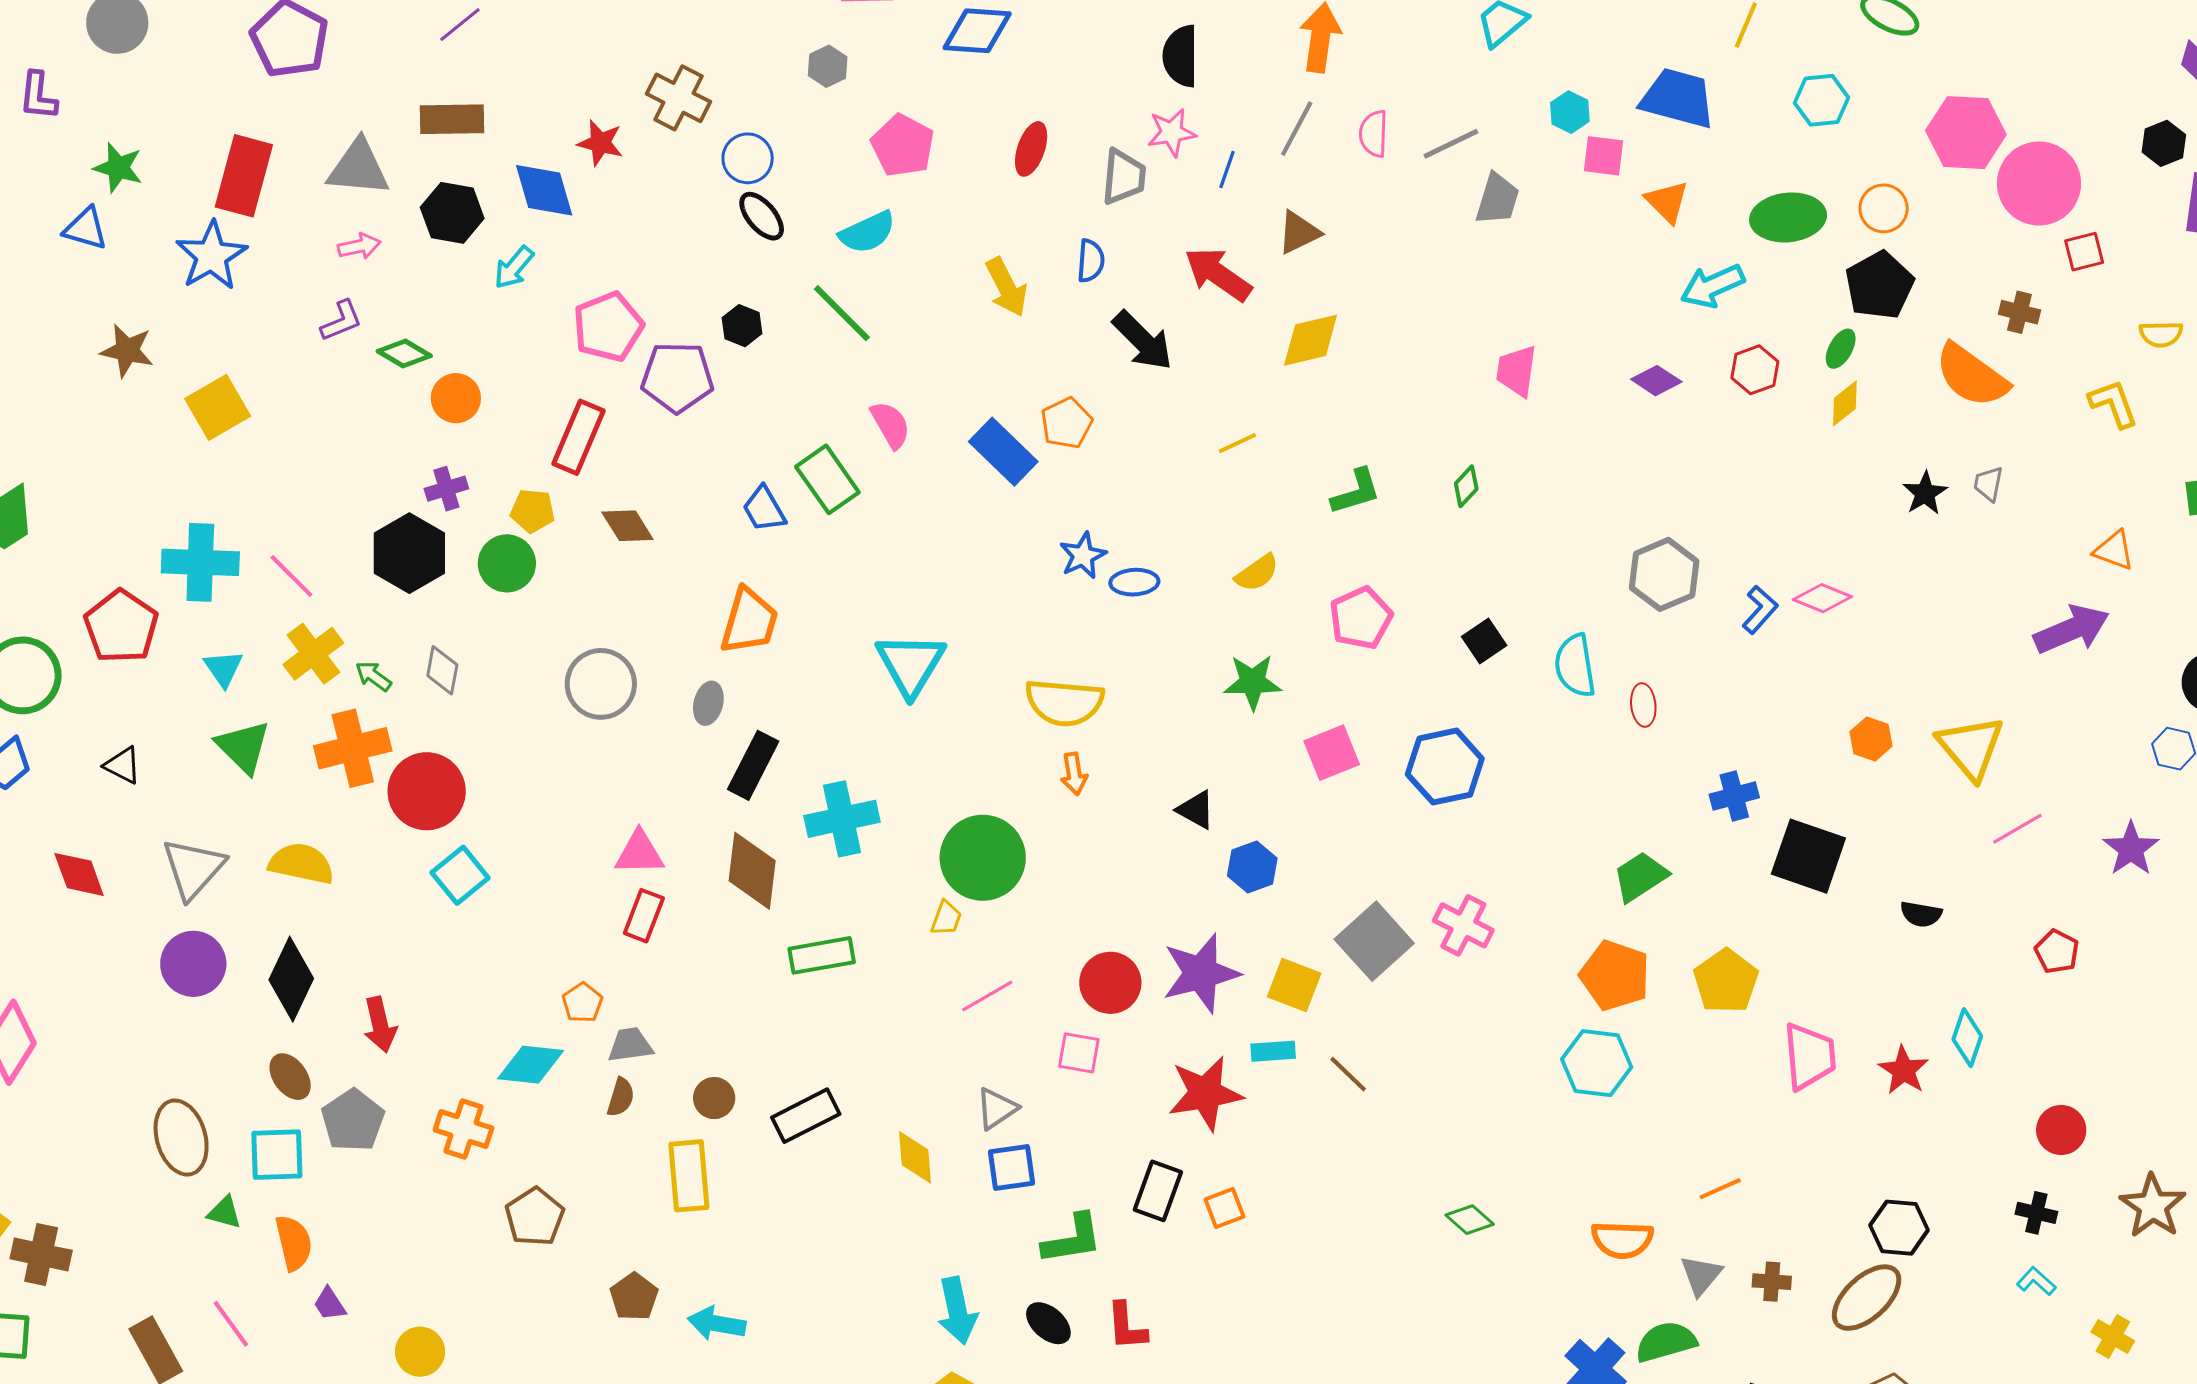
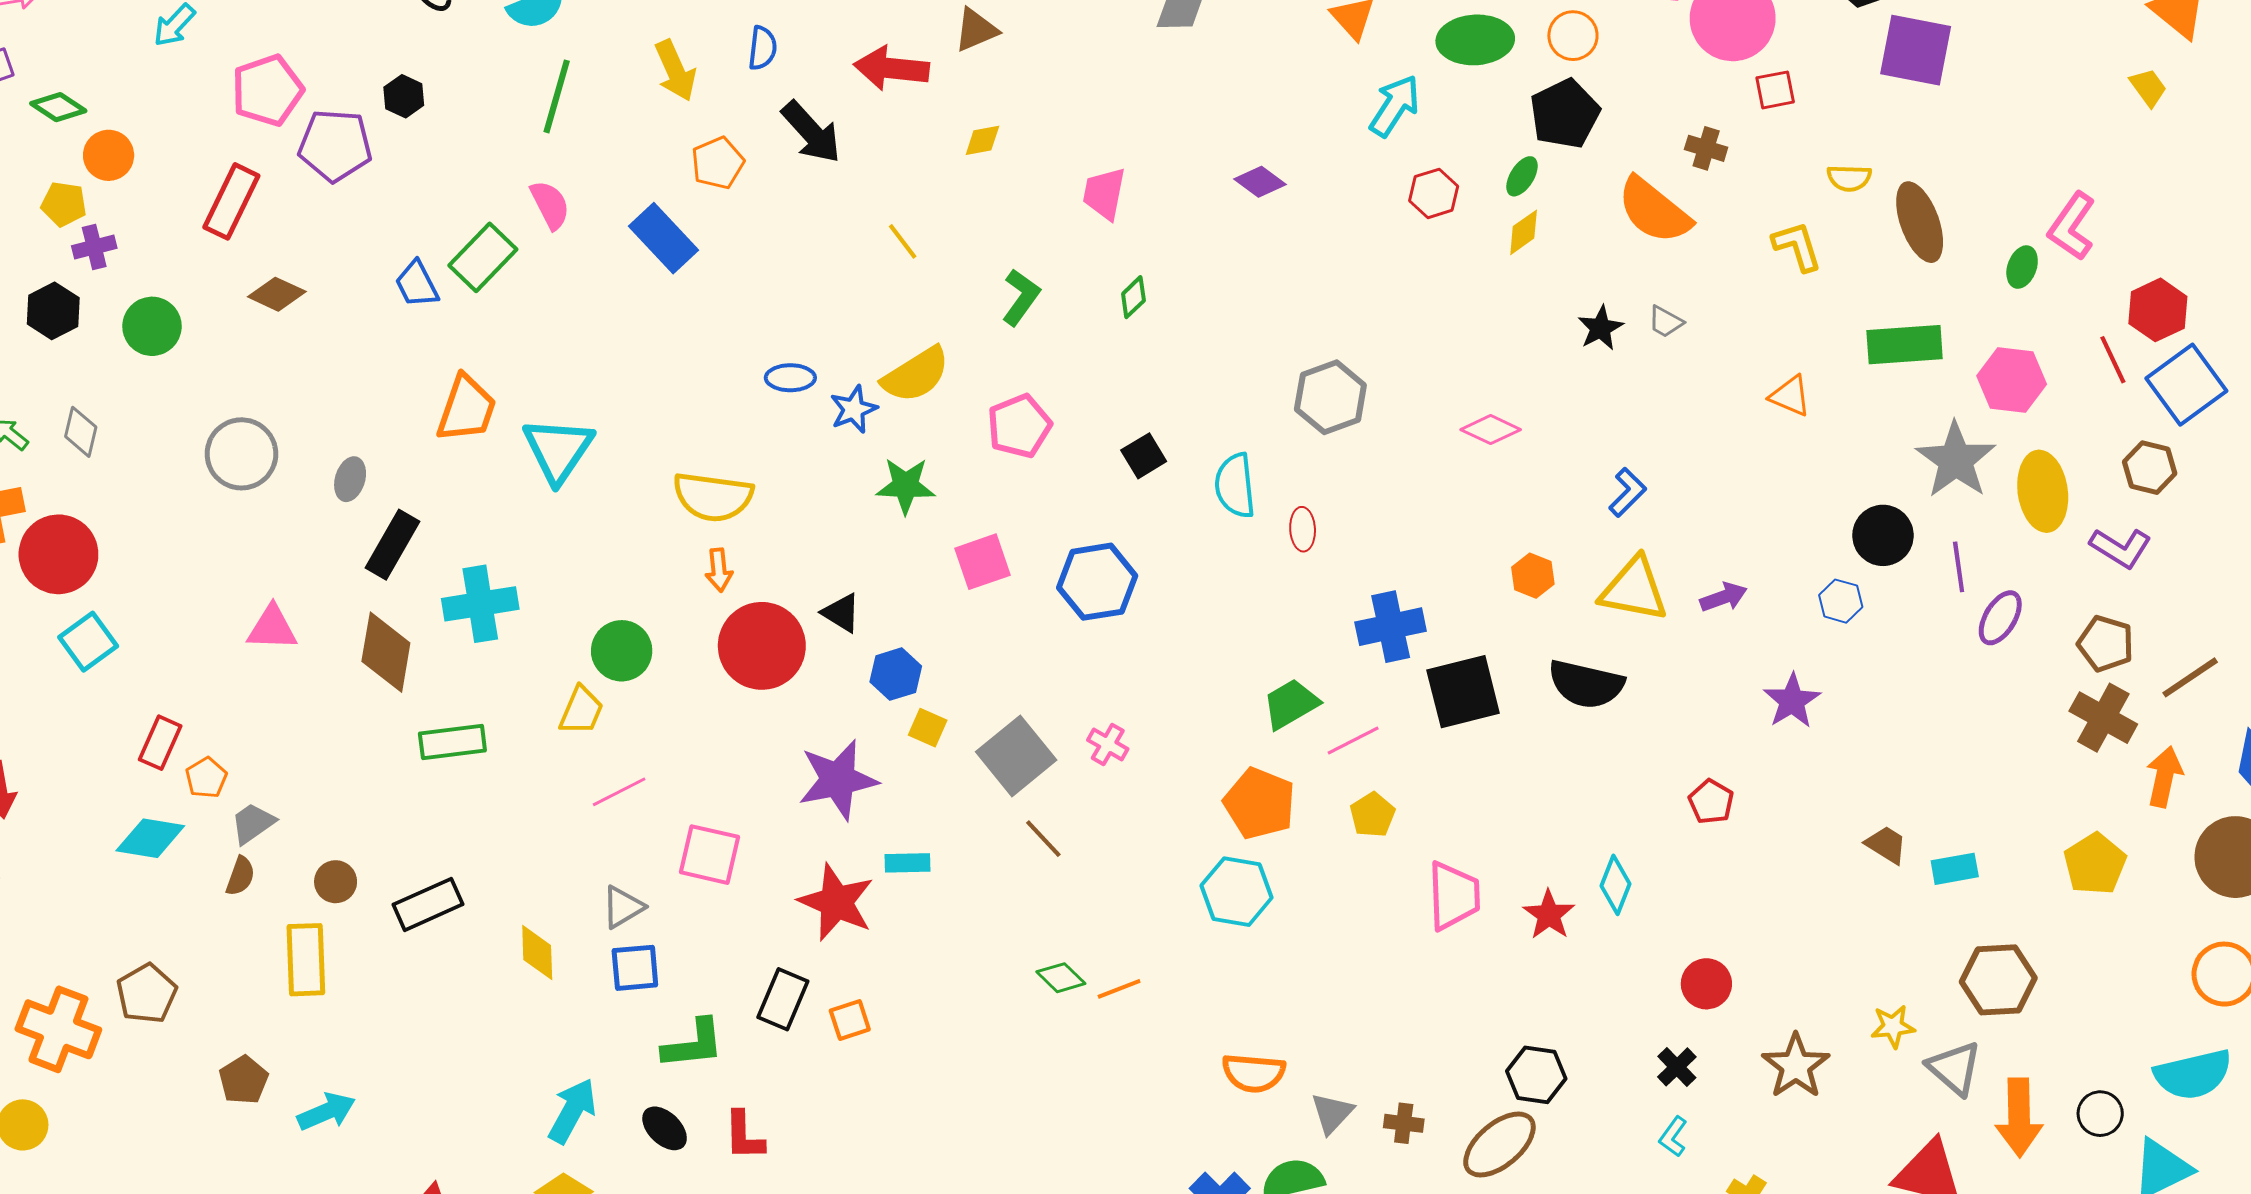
red arrow: (1218, 274) -> (891, 68), turned -32
cyan arrow: (1712, 286) -> (1395, 106), turned 144
green line: (842, 313) -> (557, 96), moved, turned 58
yellow diamond: (1311, 340) -> (982, 140), size x0.6
pink trapezoid: (1517, 371) -> (1104, 194), moved
purple diamond: (1656, 381) -> (1260, 182), moved
orange pentagon: (1067, 423) -> (718, 163), moved
yellow line: (1237, 443) -> (903, 241), turned 75
green rectangle: (827, 479) -> (483, 257), turned 76
gray trapezoid: (1988, 484) -> (1666, 322), turned -75
green L-shape: (1356, 492) -> (1021, 297), turned -40
yellow pentagon: (533, 511) -> (64, 204), moved
brown diamond: (627, 526) -> (277, 294), turned -36
black hexagon: (409, 553) -> (53, 311), size x0.7
blue star: (1083, 556) -> (854, 409), moved
yellow semicircle: (1257, 573) -> (916, 375), size x1.5
blue L-shape: (1760, 610) -> (1627, 492), moved
orange trapezoid: (749, 621) -> (466, 409), moved
purple arrow: (2072, 629) -> (1724, 597), moved, size x0.6
yellow triangle: (1971, 747) -> (1634, 589), turned -42
blue cross: (1734, 796) -> (1391, 627), size x1.4
pink line: (2017, 829) -> (1353, 741), moved
black square: (1808, 856) -> (1463, 692), turned -36
green circle: (983, 858) -> (622, 651), size x0.7
black semicircle: (1921, 914) -> (1586, 684), moved, size x1.8
red rectangle: (644, 916) -> (160, 743), moved
yellow trapezoid: (946, 918) -> (581, 711), size x1.4
pink cross: (1463, 925) -> (1108, 744), size x0.7
yellow pentagon: (1726, 981) -> (1372, 815), size x0.7
red circle: (1110, 983) -> (762, 646), moved, size x1.4
yellow square: (1294, 985) -> (928, 728), moved, size x0.7
gray trapezoid: (630, 1045) -> (253, 823), turned -30
pink square: (1079, 1053) -> (709, 855), size x1.4
brown line: (1348, 1074) -> (1043, 839), moved
red star: (1205, 1093) -> (836, 902), turned 30
orange cross: (464, 1129) -> (58, 1029), moved, size x1.4
orange line: (1720, 1189) -> (1119, 989), moved
black cross: (2036, 1213) -> (1677, 1067), turned 30
green diamond: (1470, 1220) -> (1061, 978), moved
cyan L-shape: (2036, 1281) -> (1673, 1137), turned -99
cyan arrow: (957, 1311) -> (572, 1111), turned -142
cyan arrow: (717, 1324) -> (326, 1112), turned 144

